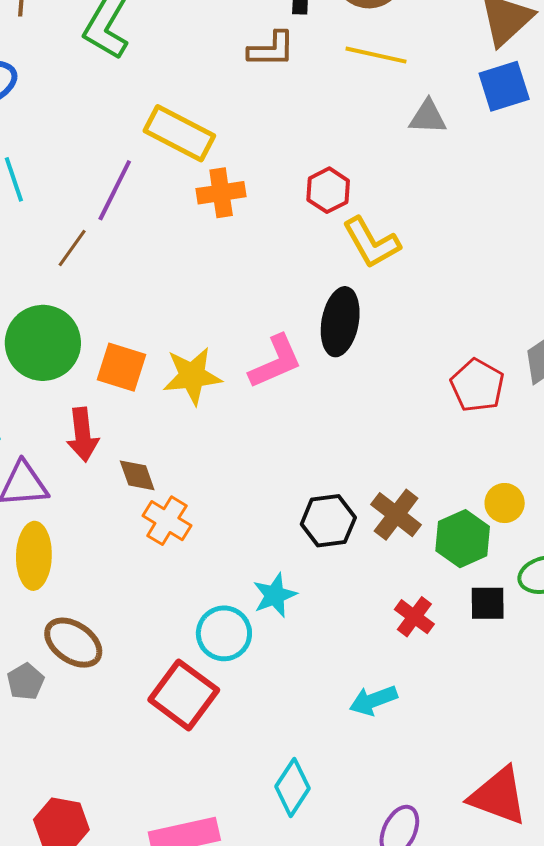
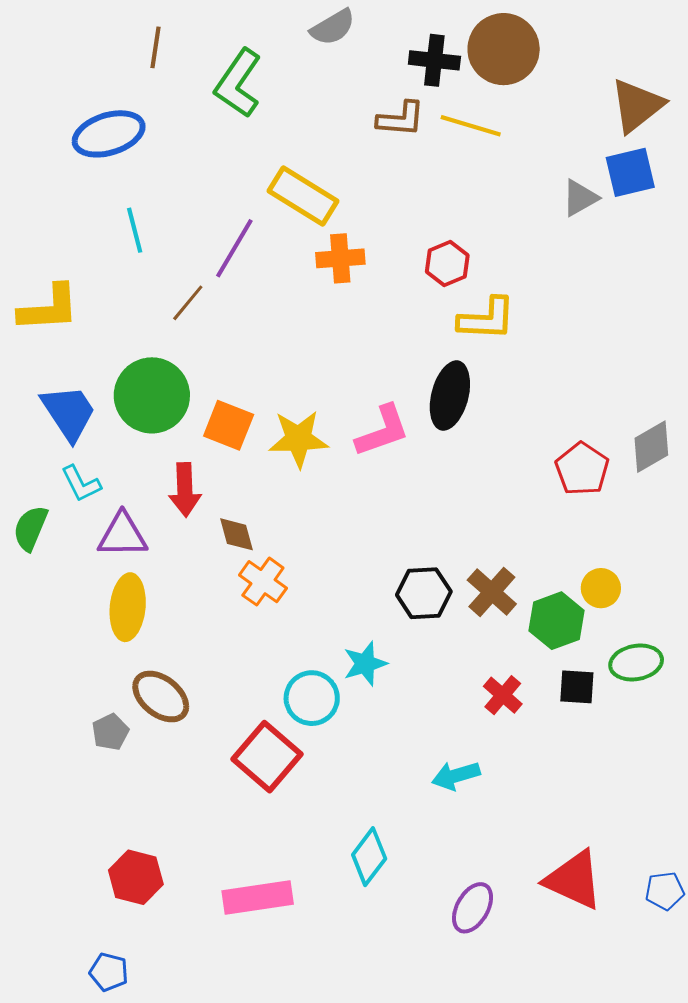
yellow line: (376, 55) -> (471, 126), moved
gray triangle: (428, 117) -> (580, 198), moved, turned -36
yellow L-shape: (371, 243) -> (487, 319), turned -62

